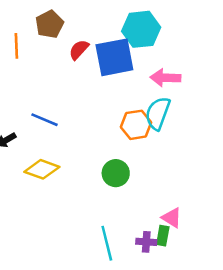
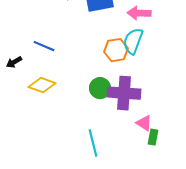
green rectangle: (163, 236) -> (153, 137), moved
purple cross: (146, 242) -> (124, 93), moved, size x2.0

